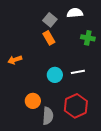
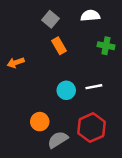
gray square: (50, 20) -> (51, 19), moved
orange arrow: (15, 60) -> (16, 63), moved
gray semicircle: (48, 116) -> (58, 140), turned -126

